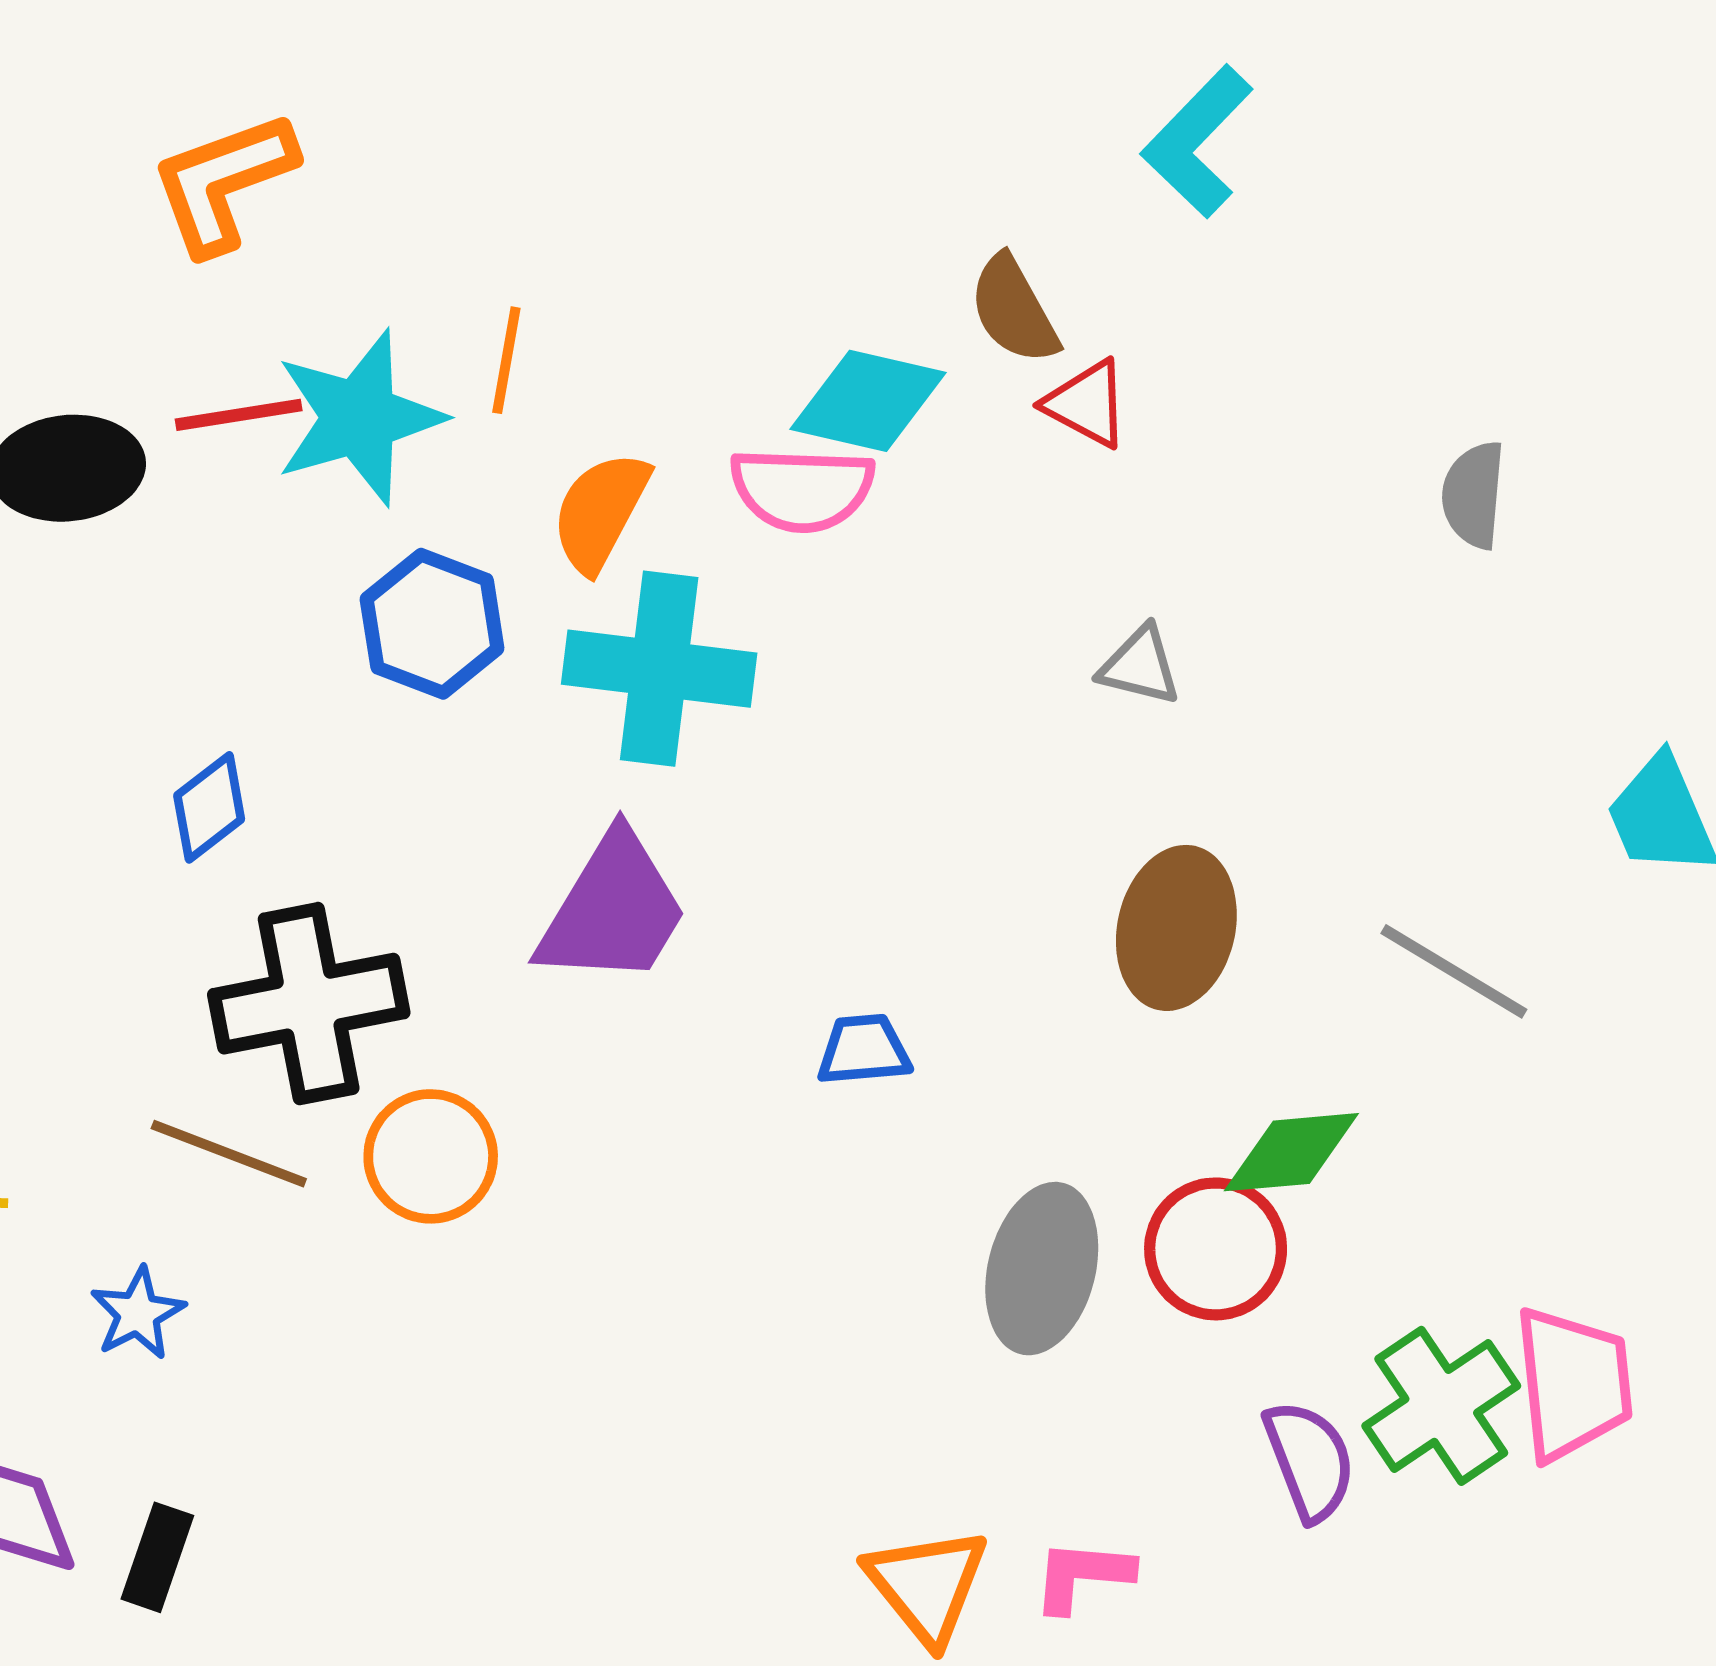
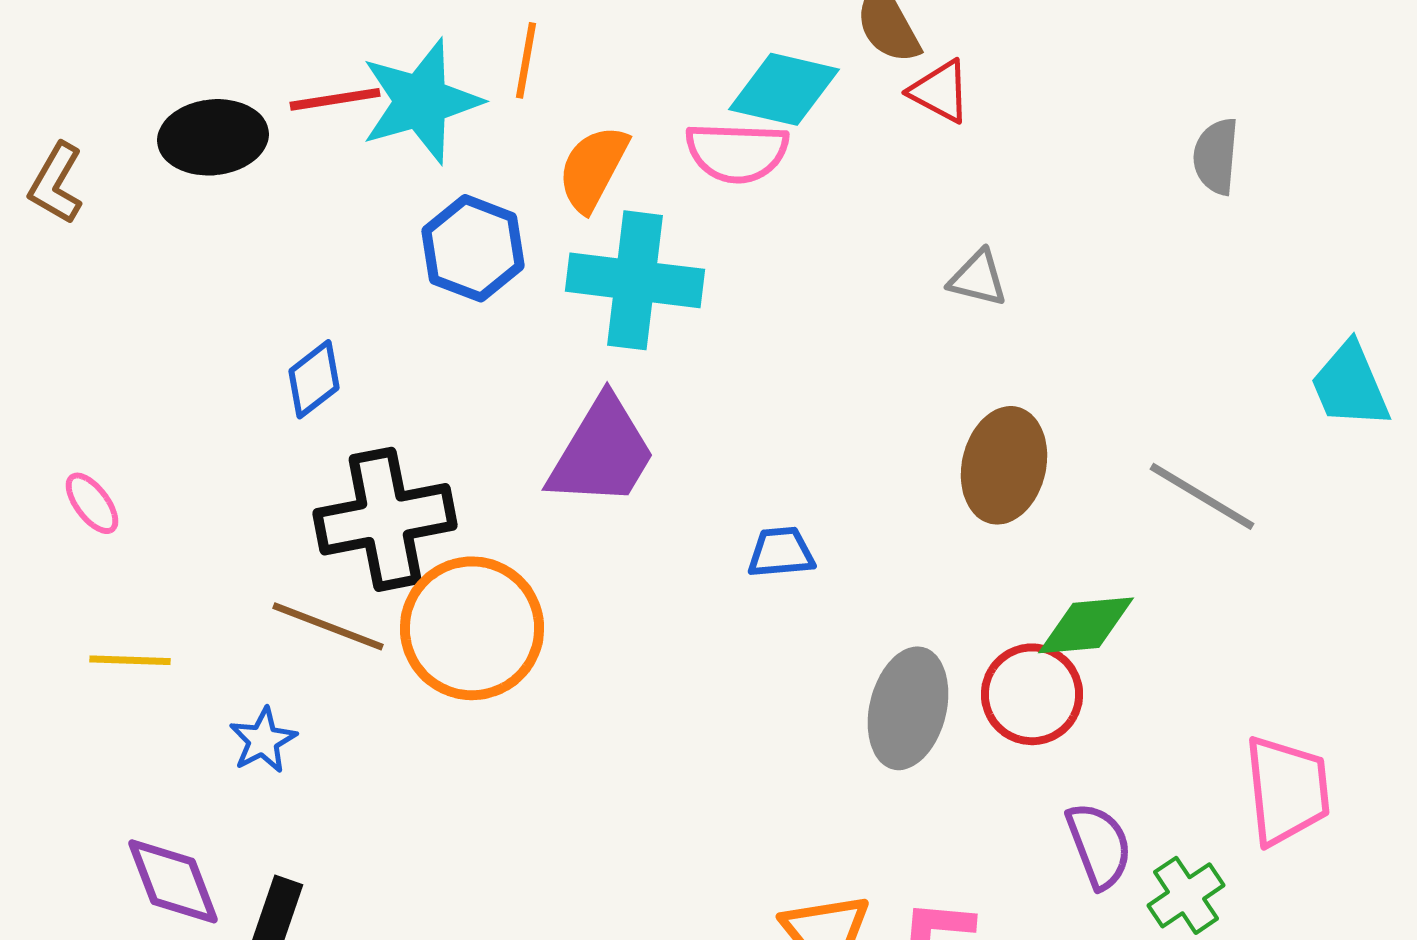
orange circle: (431, 1156) -> (472, 628), size x1.5
green cross: (1441, 1406) -> (1186, 895), moved, size x0.7

